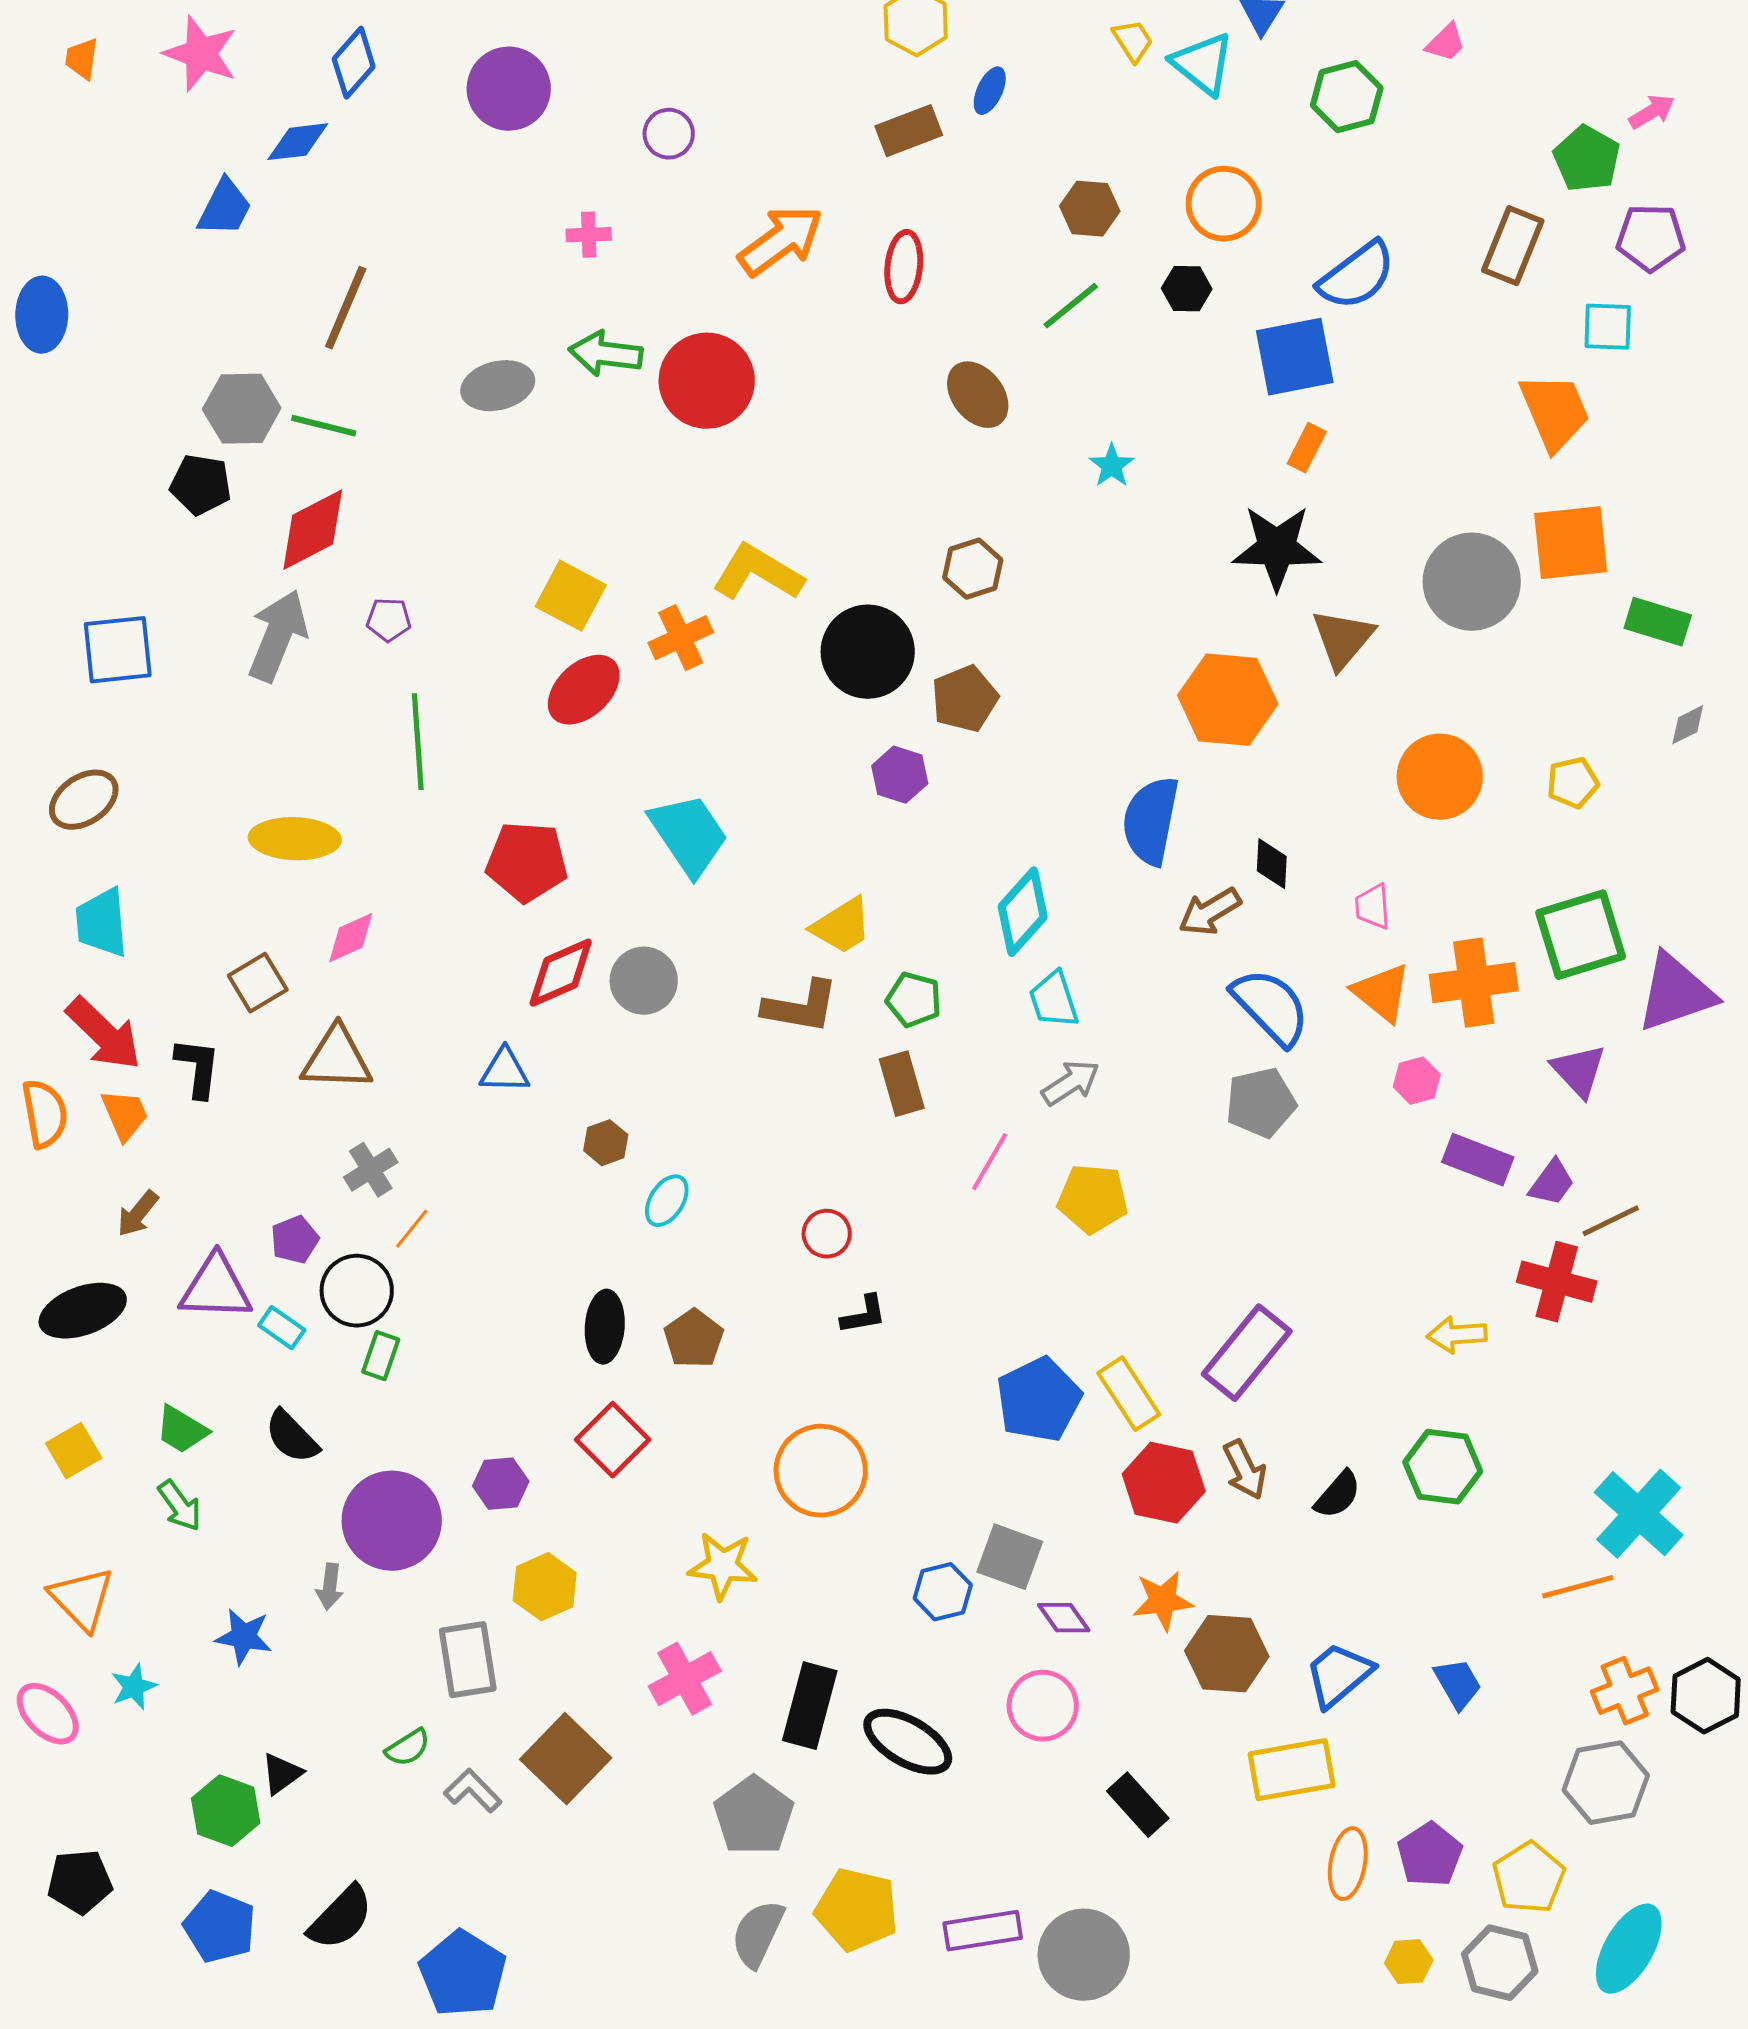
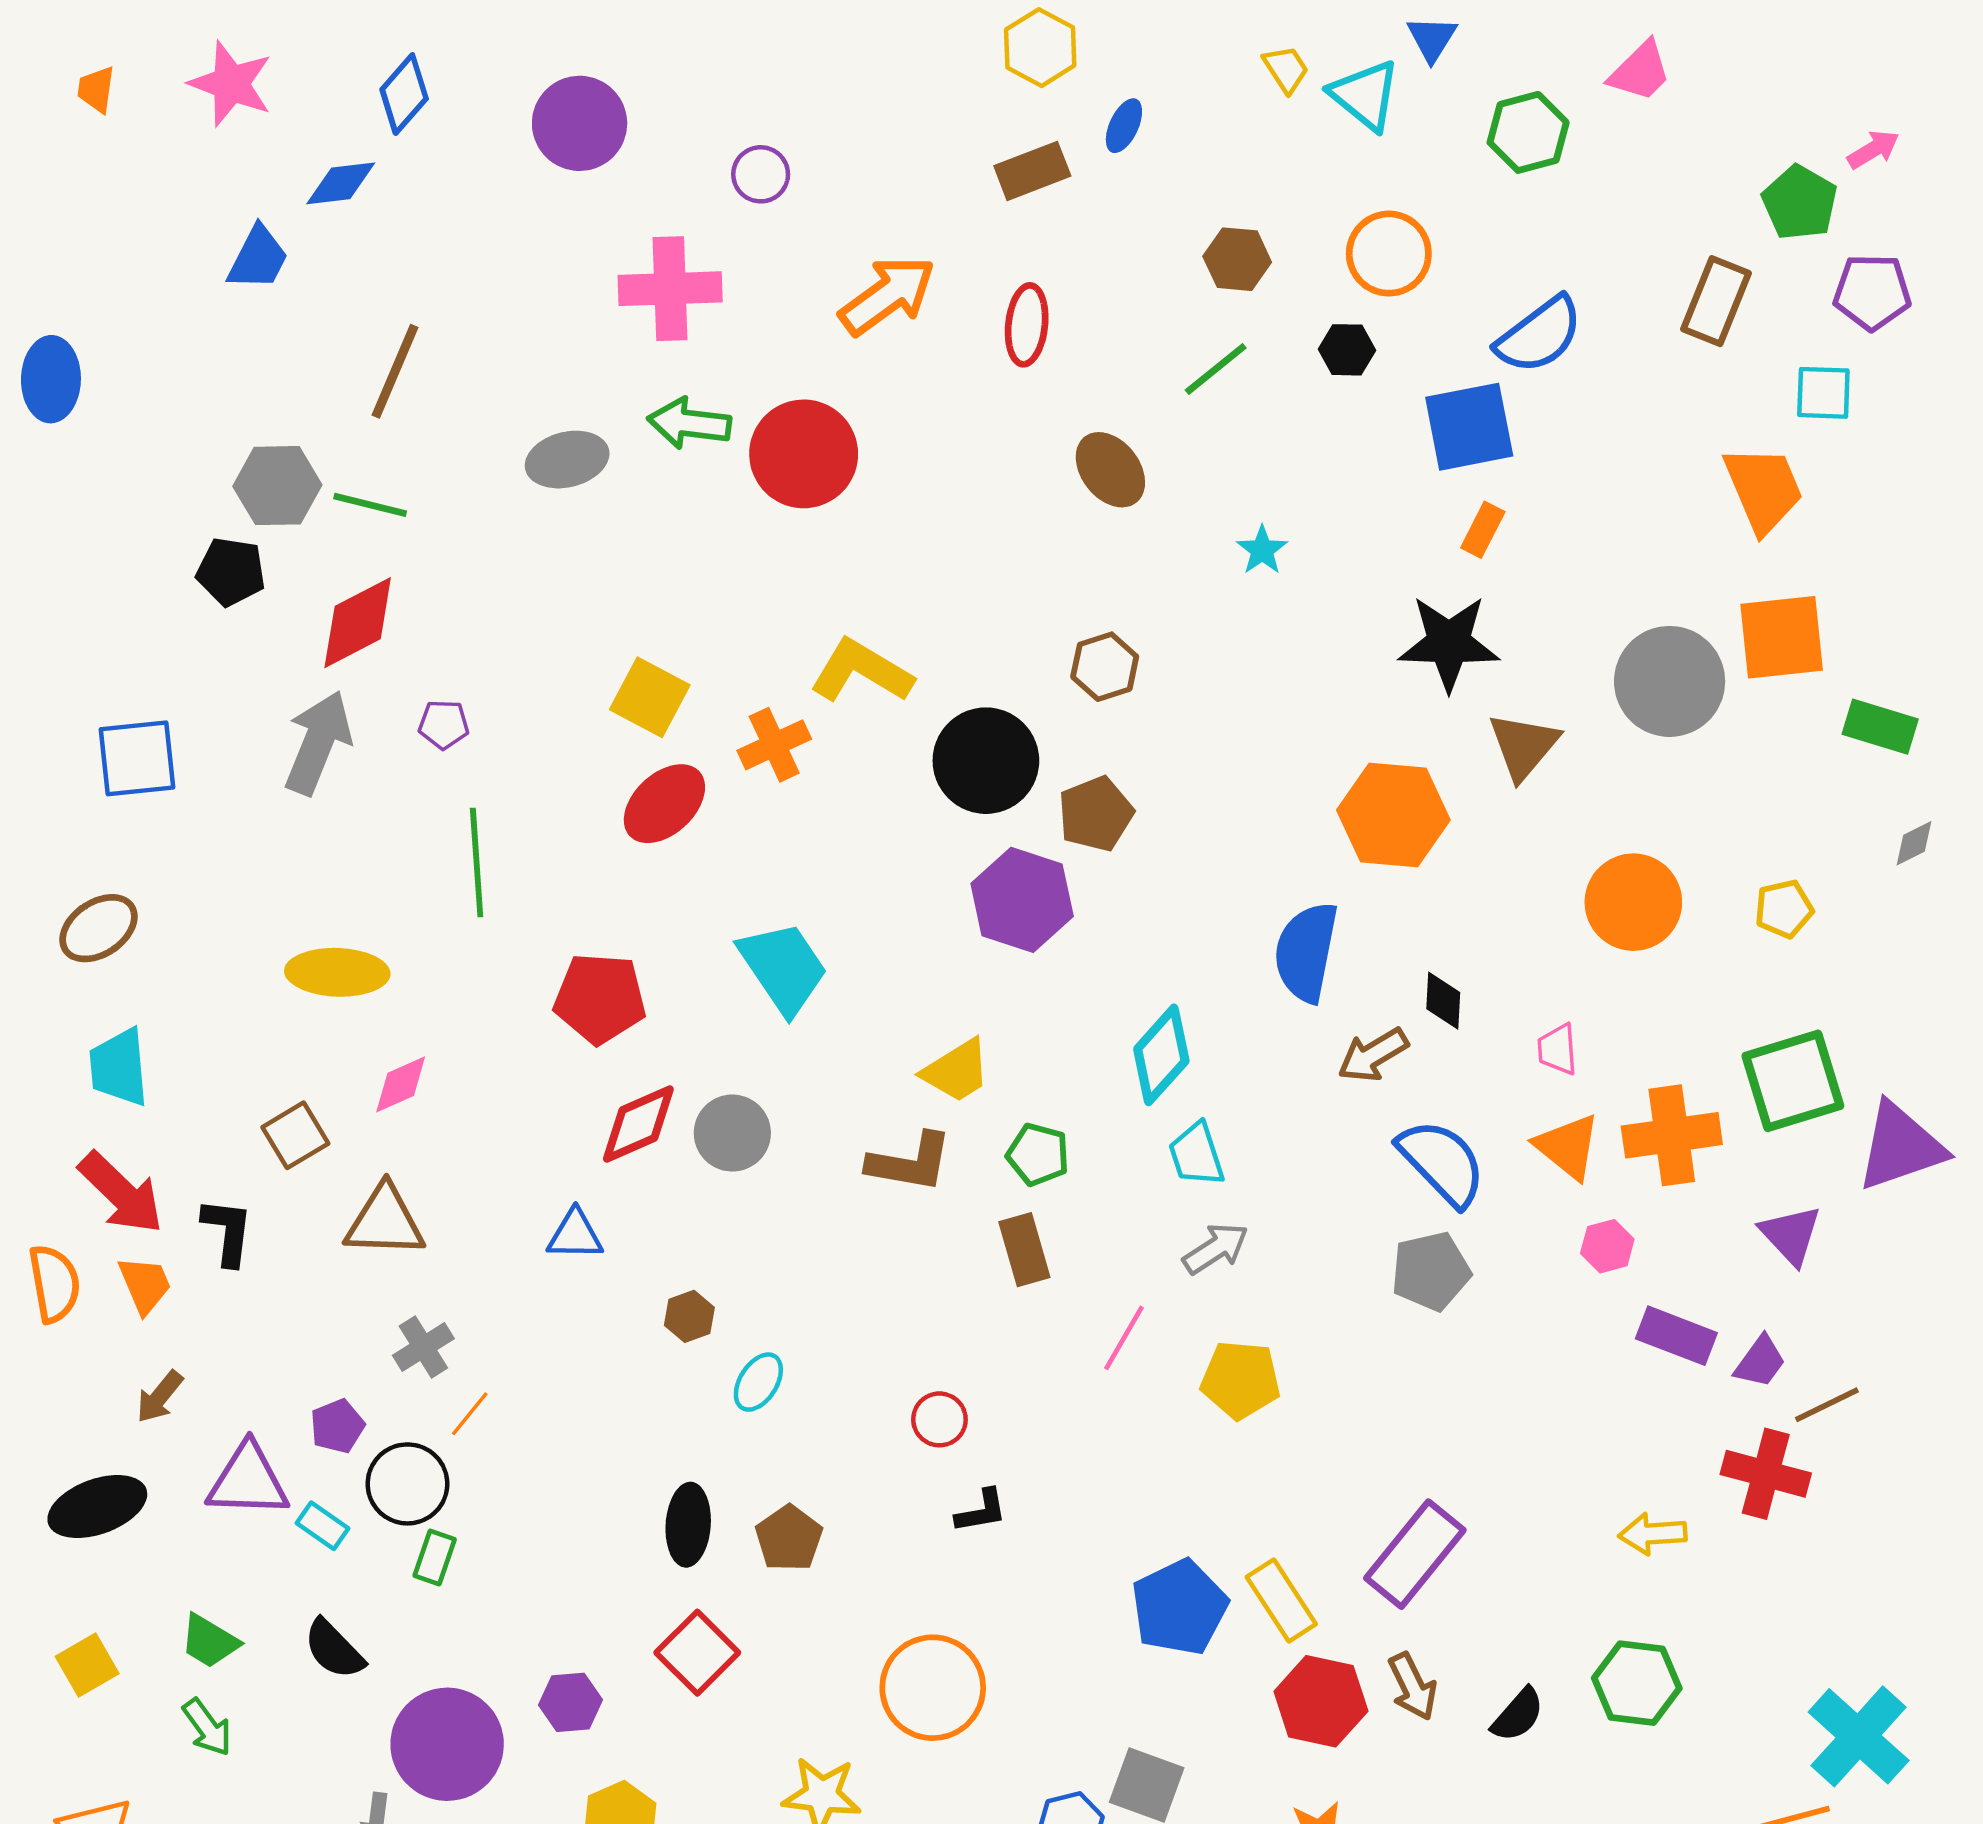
pink trapezoid: (1446, 43) -> (1640, 71), size x1.4
pink cross: (589, 235) -> (670, 289), size x2.0
purple hexagon: (900, 775) -> (1022, 900), size x1.6

